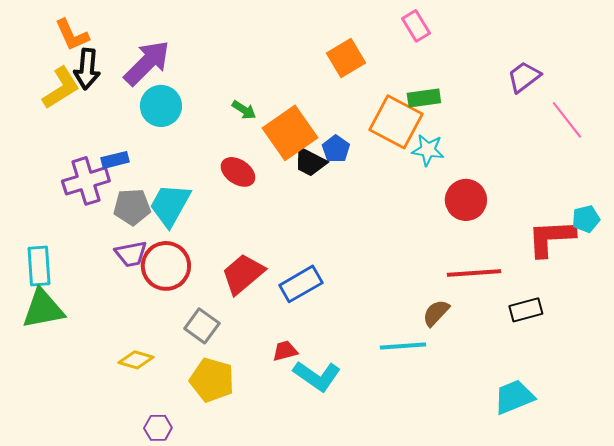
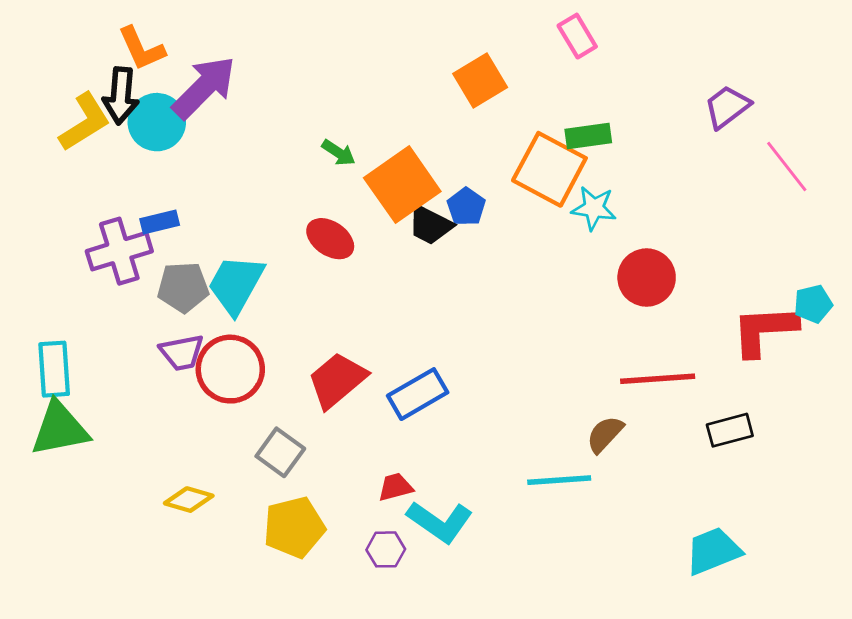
orange L-shape: (72, 35) -> (142, 49), moved
cyan circle: (161, 106) -> (157, 122), moved
yellow pentagon: (212, 380) -> (294, 527), turned -30
purple hexagon: (158, 428) -> (386, 549), moved

